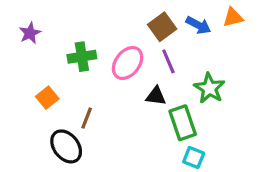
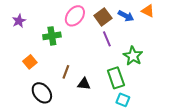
orange triangle: (233, 17) -> (148, 11), turned 40
pink ellipse: (128, 63) -> (75, 16), moved
black triangle: (156, 96) -> (84, 84), moved
brown line: (87, 118) -> (66, 72), moved

